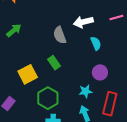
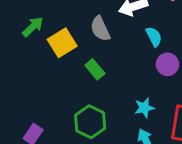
purple circle: (100, 72) -> (167, 64), moved
yellow square: (28, 74) -> (62, 43), moved

